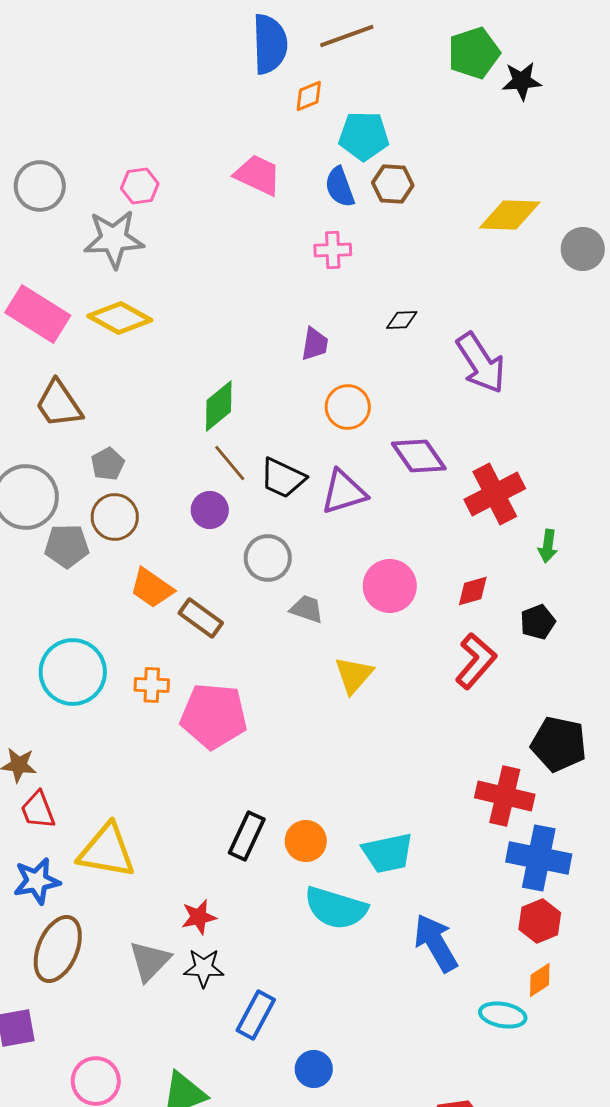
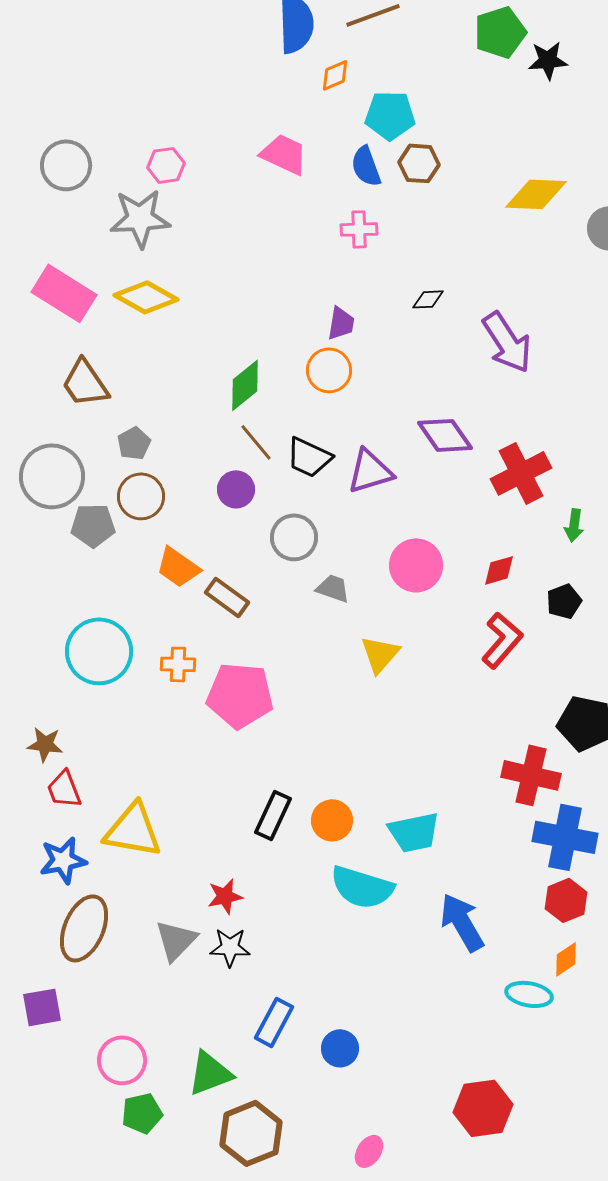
orange circle: (348, 407) -> (329, 370), moved
blue rectangle: (256, 1015) -> (274, 1022), moved

